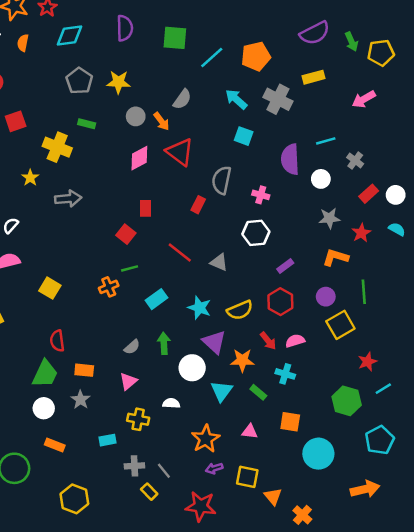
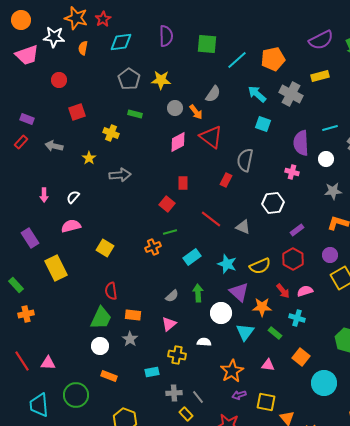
yellow cross: (57, 147) -> (111, 133), size x0.7
pink cross: (261, 195) -> (292, 172), moved
orange square: (290, 422) -> (301, 357), turned 30

